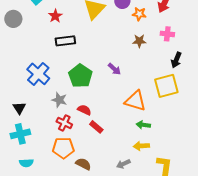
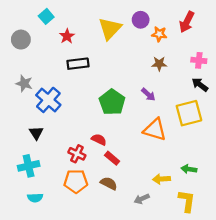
pink cross: (167, 34) -> (199, 60), moved
black arrow: (176, 60) -> (200, 85), turned 105
purple arrow: (114, 69) -> (148, 94), moved
green pentagon: (80, 76) -> (112, 102), moved
gray star: (59, 100) -> (24, 83), moved
black triangle: (19, 108) -> (36, 133), moved
green arrow: (143, 125) -> (189, 169), moved
brown semicircle: (83, 164) -> (109, 183), moved

